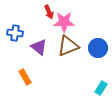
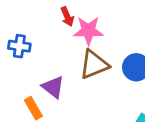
purple triangle: (39, 47) -> (53, 87), moved

